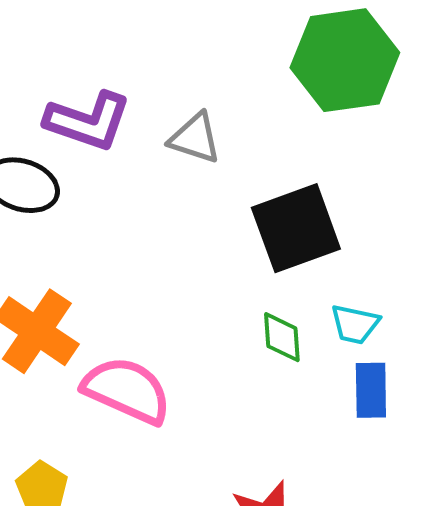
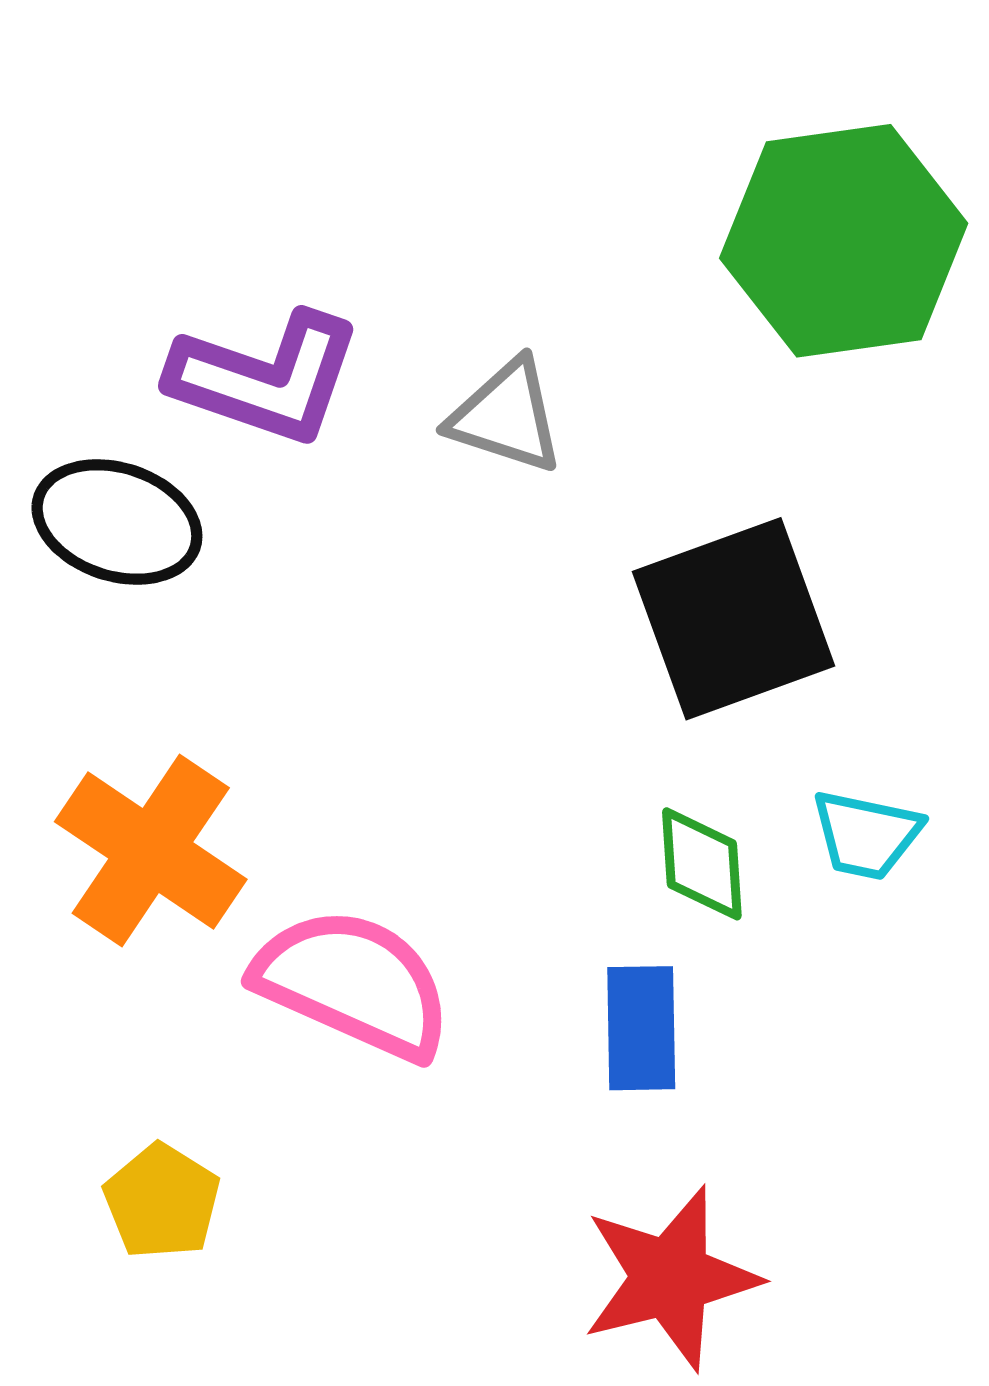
blue rectangle: (371, 390) -> (641, 1028), moved

